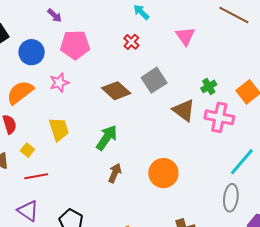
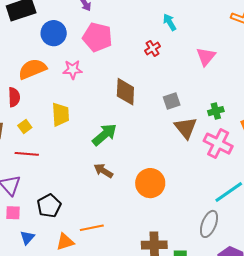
gray square: (154, 80) -> (172, 101), moved, size x0.7
brown diamond: (116, 91) -> (125, 92), turned 36
brown arrow: (115, 173) -> (103, 171), turned -96

